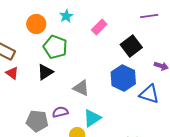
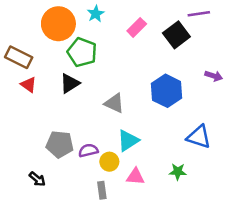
orange circle: (36, 24) -> (58, 24), size x1.4
black square: (131, 46) -> (176, 35), moved
blue triangle: (149, 94) -> (199, 137), moved
purple semicircle: (60, 112) -> (88, 150), moved

